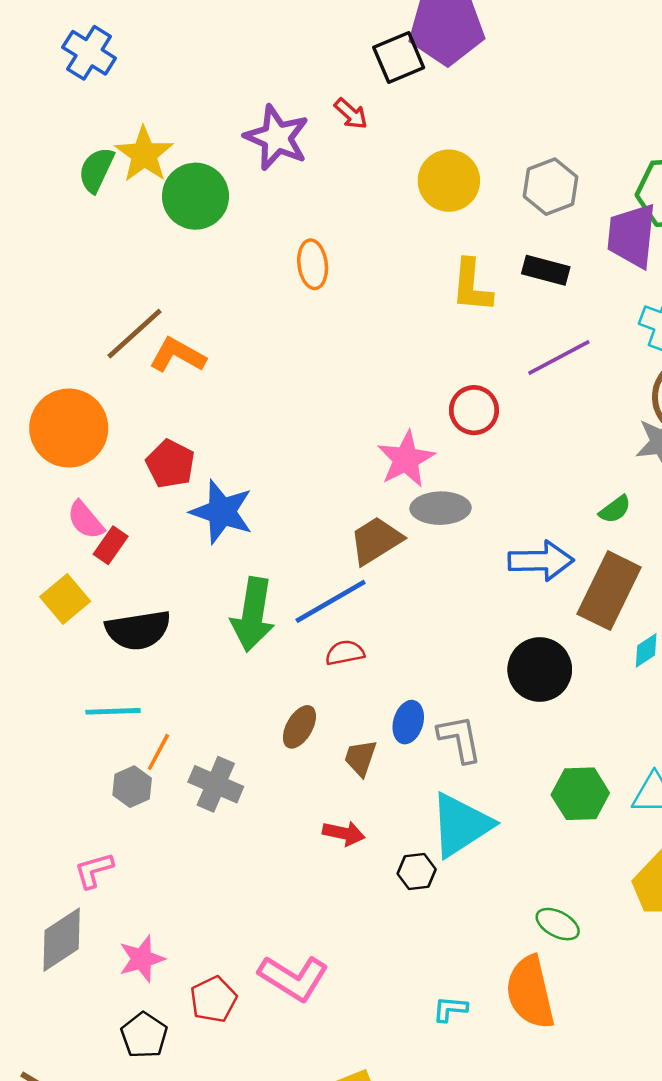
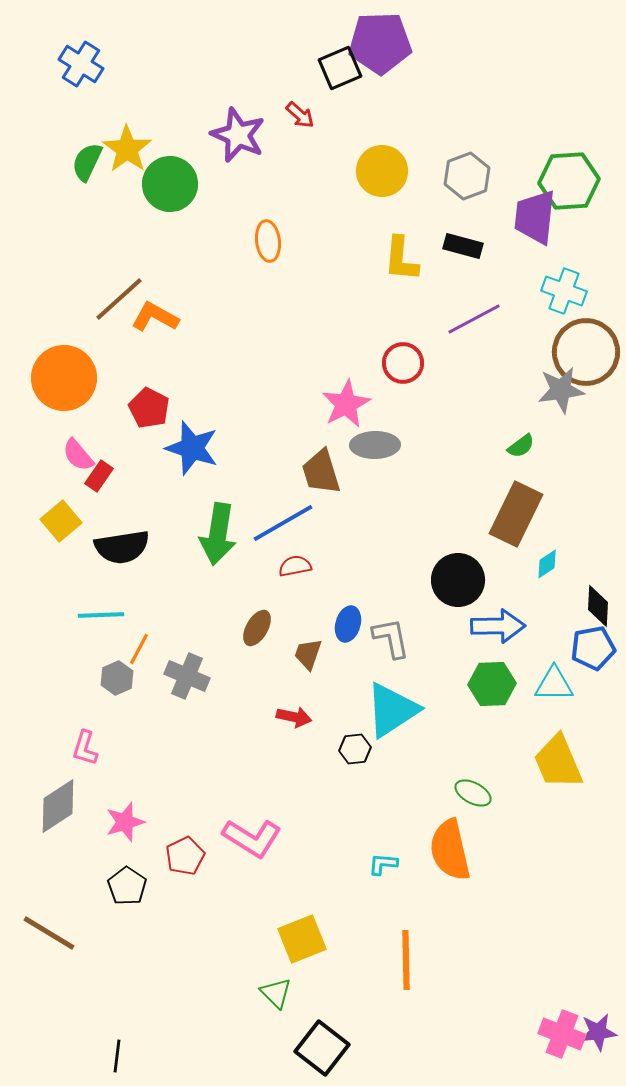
brown trapezoid: (376, 540) -> (321, 472), turned -75
blue arrow: (541, 561) -> (498, 626), moved
pink L-shape: (94, 870) -> (85, 748), turned -57

